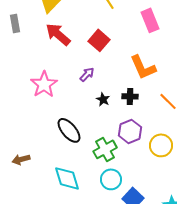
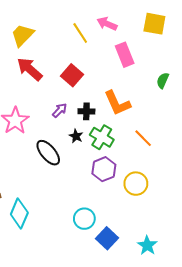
black cross: (130, 96) -> (86, 111), moved
black ellipse: (69, 130) -> (48, 153), moved
green cross: (105, 149) -> (102, 137), moved, turned -30
cyan diamond: (67, 178) -> (19, 213), moved, turned 40

